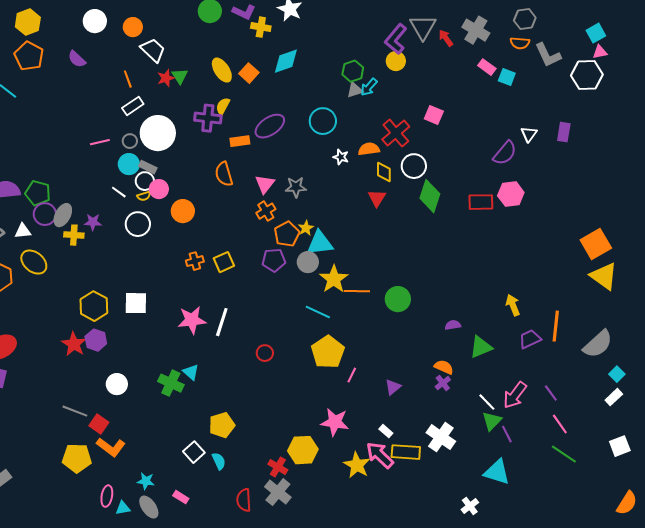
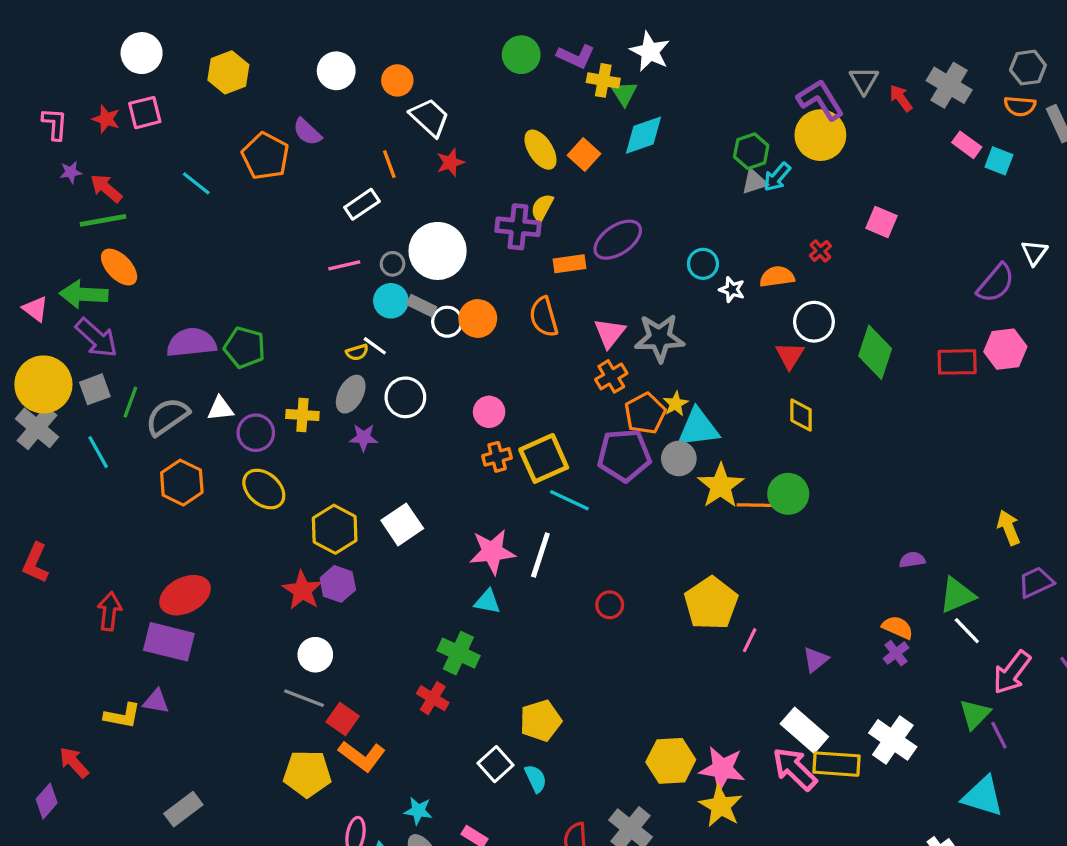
gray triangle: (423, 27) -> (864, 80), size x0.7
purple L-shape: (396, 39) -> (820, 100), turned 108
orange pentagon: (29, 56) -> (265, 156), moved
yellow circle: (396, 61) -> (820, 135), size x1.6
green triangle: (180, 76) -> (624, 93), moved
white rectangle: (133, 106) -> (362, 204), moved
cyan circle: (323, 121) -> (703, 264), moved, size x0.7
red cross: (396, 133) -> (820, 251), size x0.5
white circle: (414, 166) -> (814, 322), moved
yellow diamond: (384, 172) -> (801, 415), moved
white circle: (145, 181) -> (447, 322), moved
gray star: (296, 187) -> (660, 338), size x1.4
pink circle: (159, 189) -> (489, 412), moved
yellow semicircle: (144, 196) -> (357, 352), moved
orange circle: (183, 211) -> (478, 319), moved
purple circle: (45, 214) -> (256, 433), moved
gray ellipse: (63, 215) -> (351, 394), moved
purple star: (93, 222) -> (364, 438), moved
purple pentagon: (274, 260) -> (624, 455), size x1.4
yellow ellipse: (34, 262) -> (264, 489), moved
yellow square: (224, 262) -> (544, 458), size x1.4
green circle: (398, 299) -> (788, 494), moved
white square: (136, 303) -> (402, 524), turned -35
cyan line: (318, 312) -> (569, 500), moved
cyan triangle: (191, 372) -> (487, 602), moved, turned -30
white circle: (117, 384) -> (315, 655), moved
white line: (487, 402) -> (967, 631), moved
pink star: (335, 422) -> (722, 769), moved
white rectangle: (386, 431) -> (804, 730), size x2.0
yellow star: (357, 465) -> (721, 806), moved
red cross: (278, 467) -> (433, 698), moved

